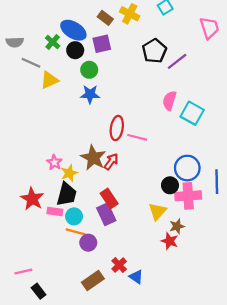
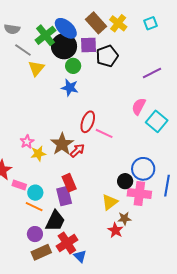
brown rectangle: (105, 18) -> (96, 23), size x1.5
green cross: (53, 42) -> (45, 35), size x1.5
black circle: (75, 50) -> (64, 46), size x1.6
black pentagon: (154, 51) -> (107, 56), moved
yellow triangle: (49, 80) -> (36, 68), turned -36
black trapezoid: (67, 194) -> (55, 221), moved
purple circle: (88, 243) -> (35, 234), moved
red cross: (119, 265) -> (67, 243), size x1.5

